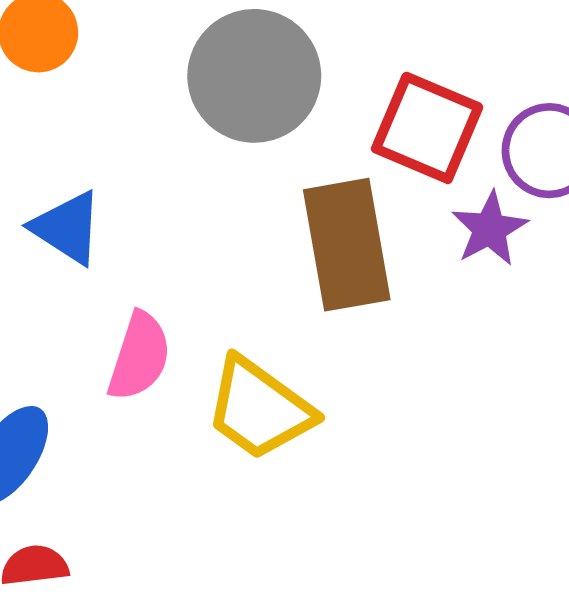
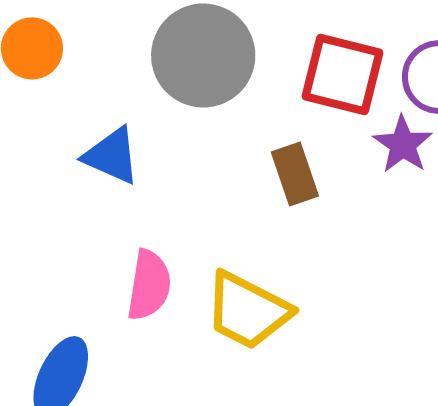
blue triangle: (67, 228) -> (112, 156), moved
brown rectangle: (347, 245) -> (295, 174), size x0.6

